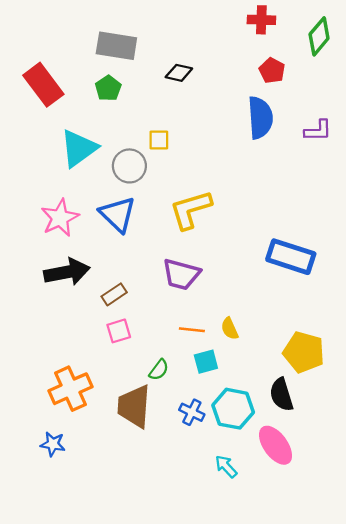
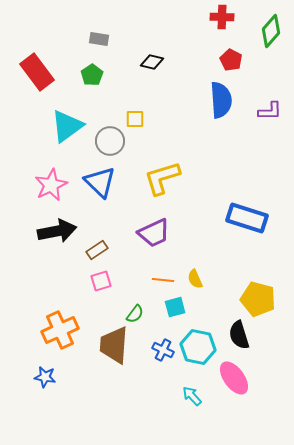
gray rectangle: (116, 46) -> (99, 39), size x0.6
purple trapezoid: (181, 274) -> (154, 233), turned -40

